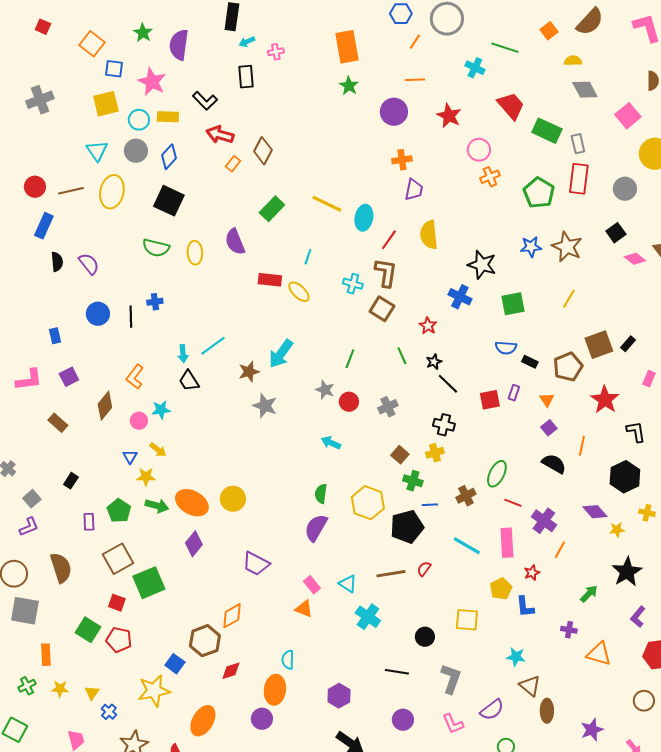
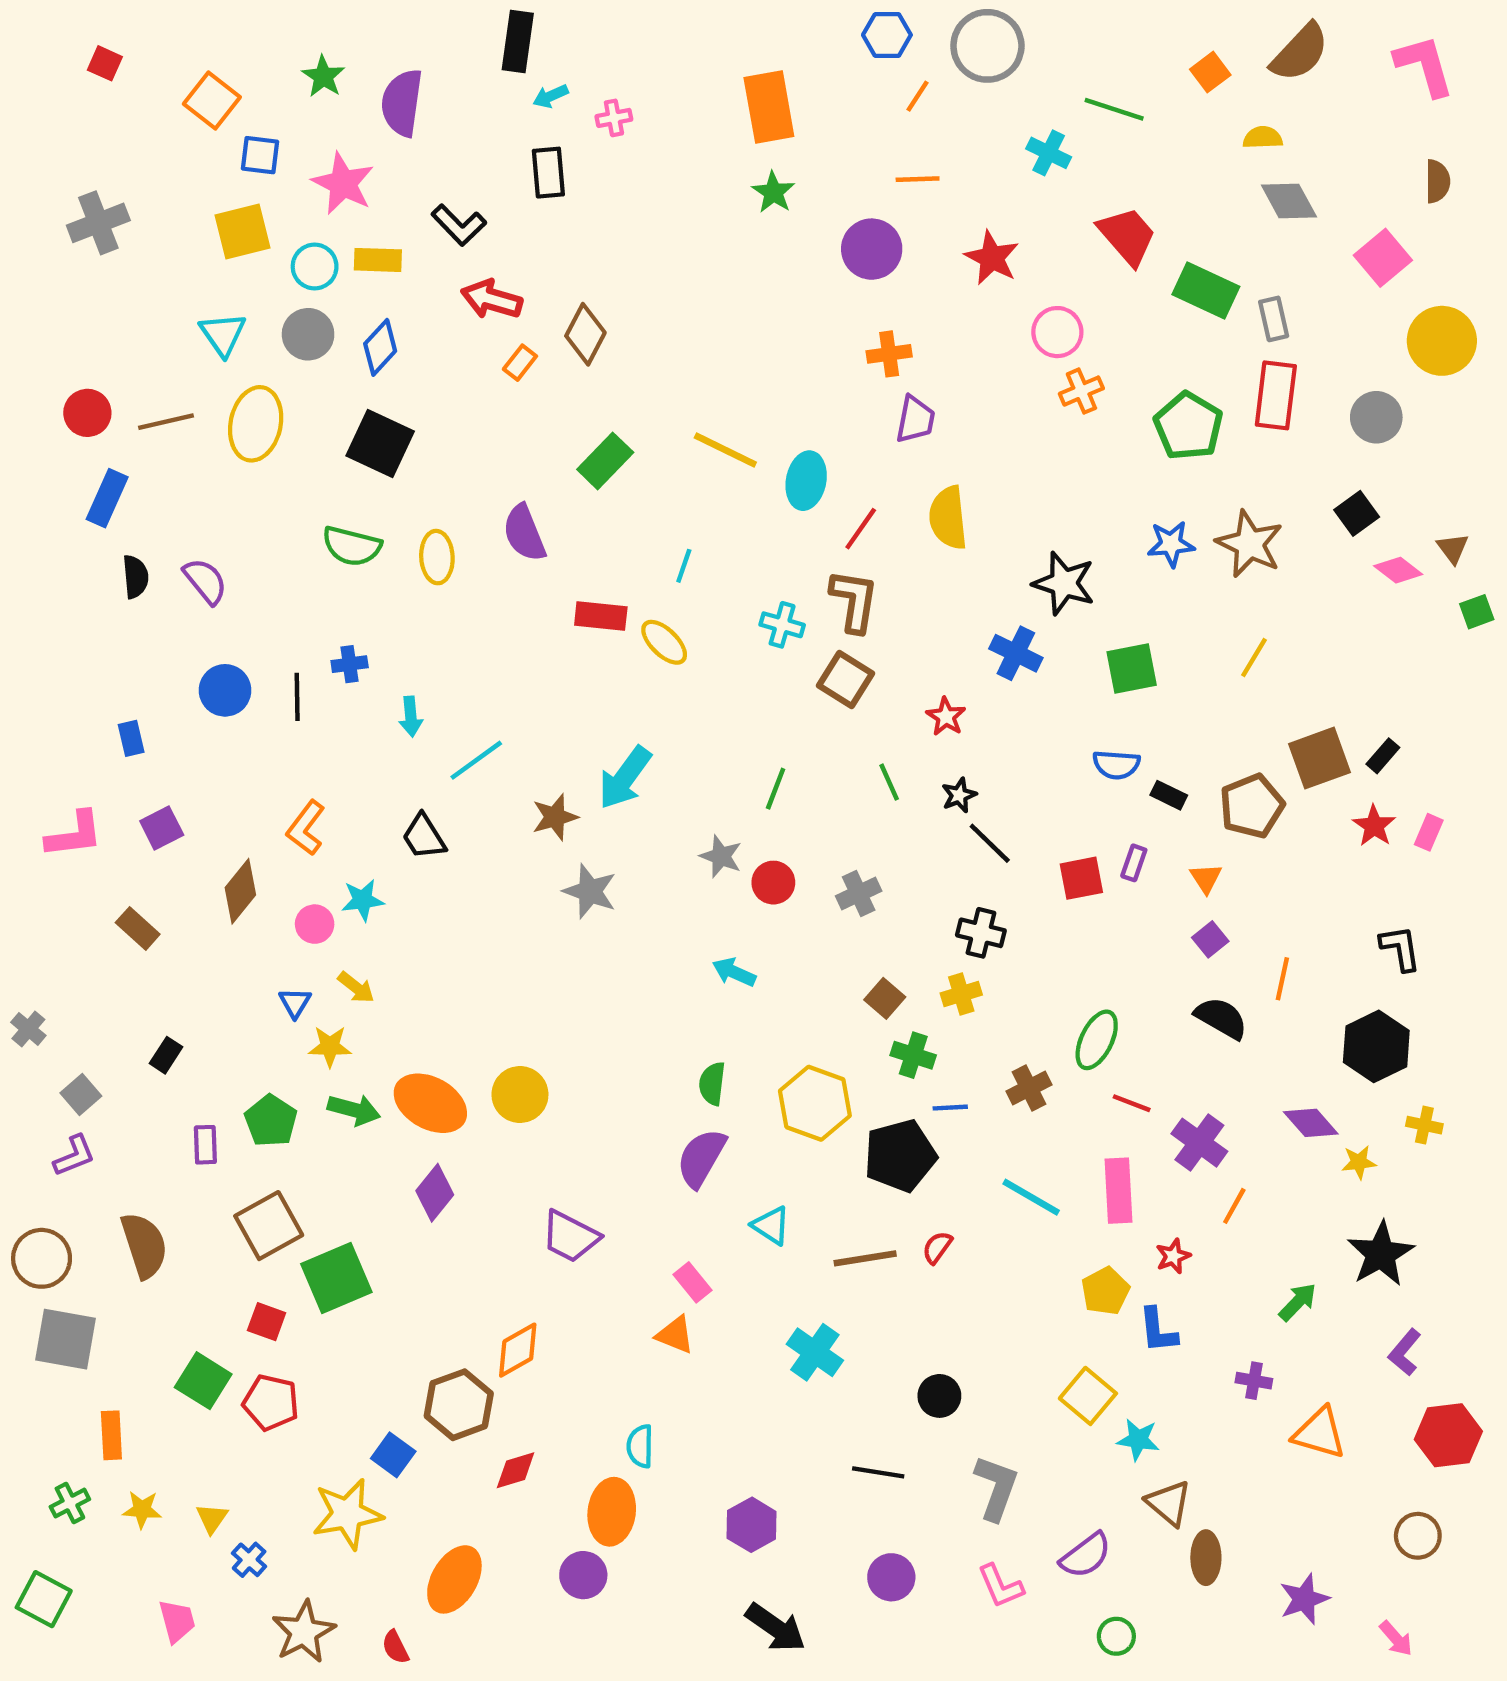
cyan arrow: (183, 354) -> (411, 717), moved
red star: (605, 400) -> (1374, 826), moved, size x0.7
cyan triangle: (348, 584) -> (771, 1226), moved
yellow square: (467, 620) -> (1088, 1396), moved, turned 35

